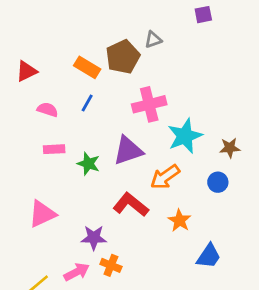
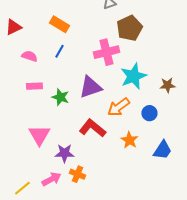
brown pentagon: (123, 57) -> (129, 28), moved
blue circle: (218, 182) -> (149, 113), moved
pink triangle: (42, 214) -> (39, 135), moved, turned -35
blue trapezoid: (209, 256) -> (162, 150), moved

